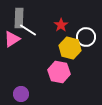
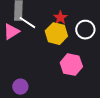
yellow hexagon: (70, 48) -> (56, 34), moved
pink hexagon: (59, 72) -> (71, 65), moved

